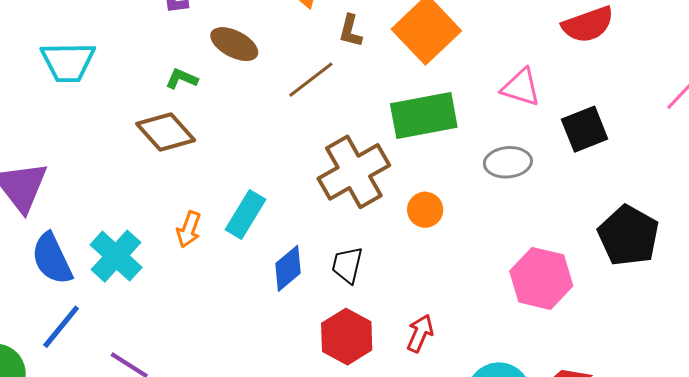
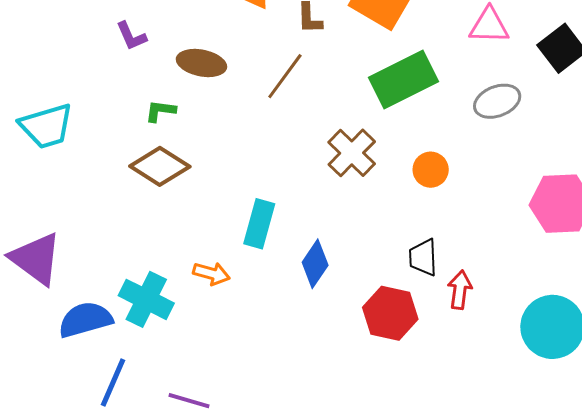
brown cross: (354, 172) -> (352, 153), size x0.7
orange arrow: (189, 229) -> (211, 274), moved, turned -78
blue semicircle: (52, 259) -> (85, 320), turned 116
black trapezoid: (347, 265) -> (423, 257), moved

